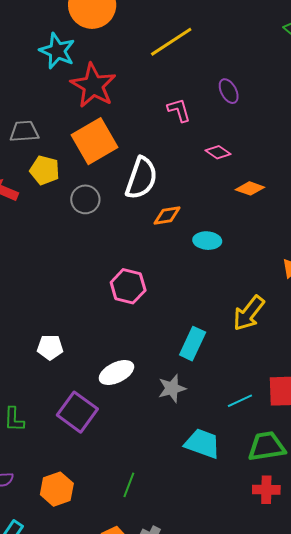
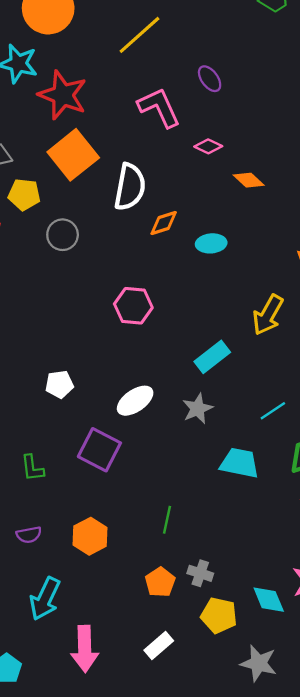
pink L-shape: (179, 110) -> (159, 107), size x1.6
orange diamond: (250, 188) -> (249, 180), turned 32
gray circle: (85, 199) -> (63, 235), moved
cyan rectangle: (193, 344) -> (212, 357), turned 36

